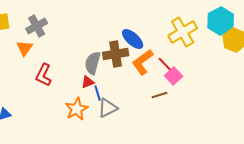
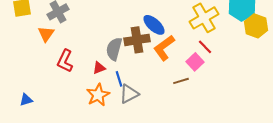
red line: (165, 64) -> (205, 47), moved
red triangle: (88, 82) -> (99, 68), moved

